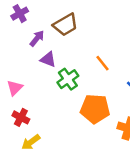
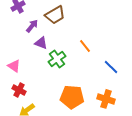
pink triangle: (15, 88) -> (14, 66), turned -40
orange pentagon: (95, 109) -> (72, 97), moved

